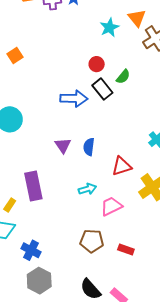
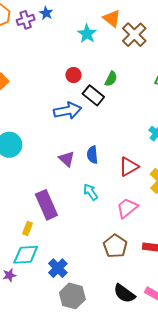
red circle: (97, 64) -> (73, 75), moved
cyan arrow: (87, 189) -> (91, 192), moved, turned -96
brown pentagon: (92, 241) -> (115, 246), turned -30
blue cross: (31, 250) -> (58, 268), turned 30

